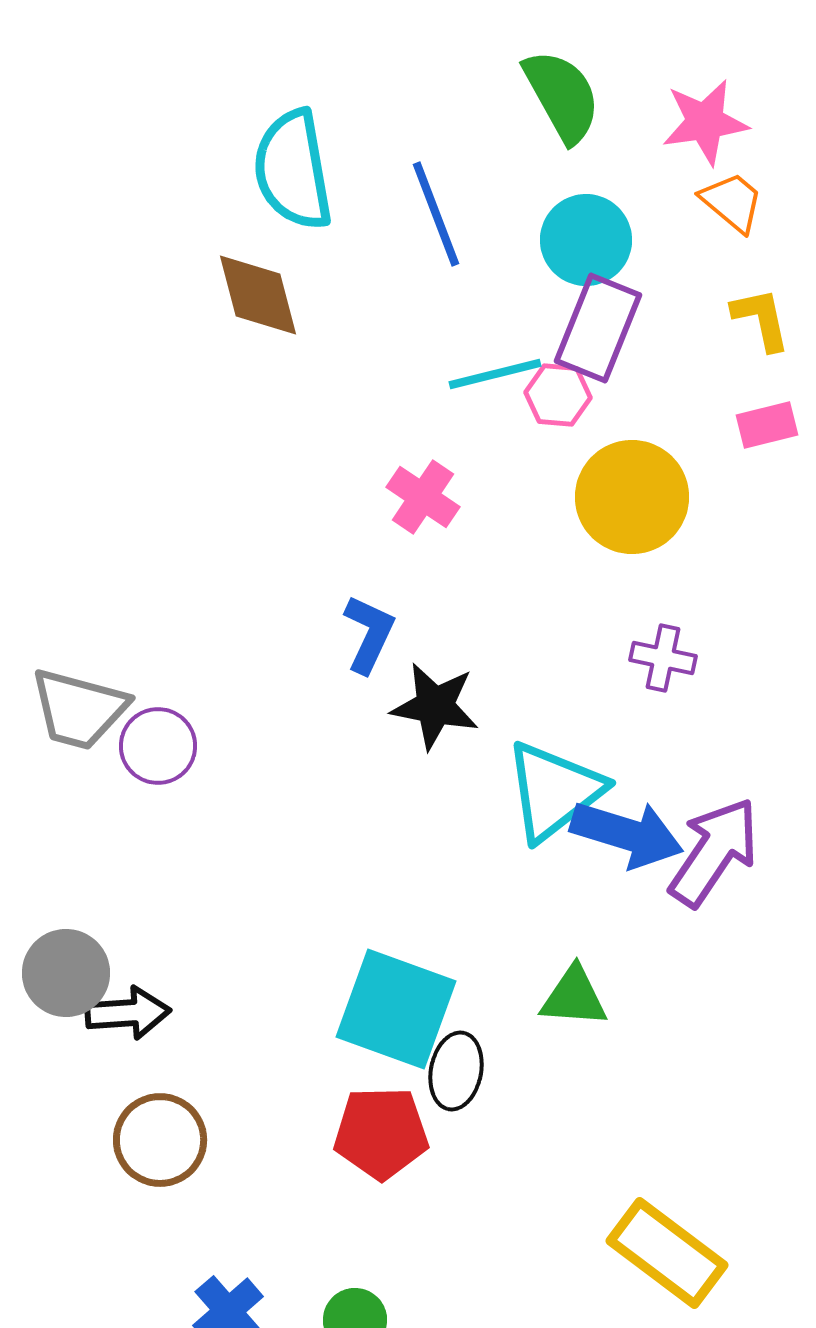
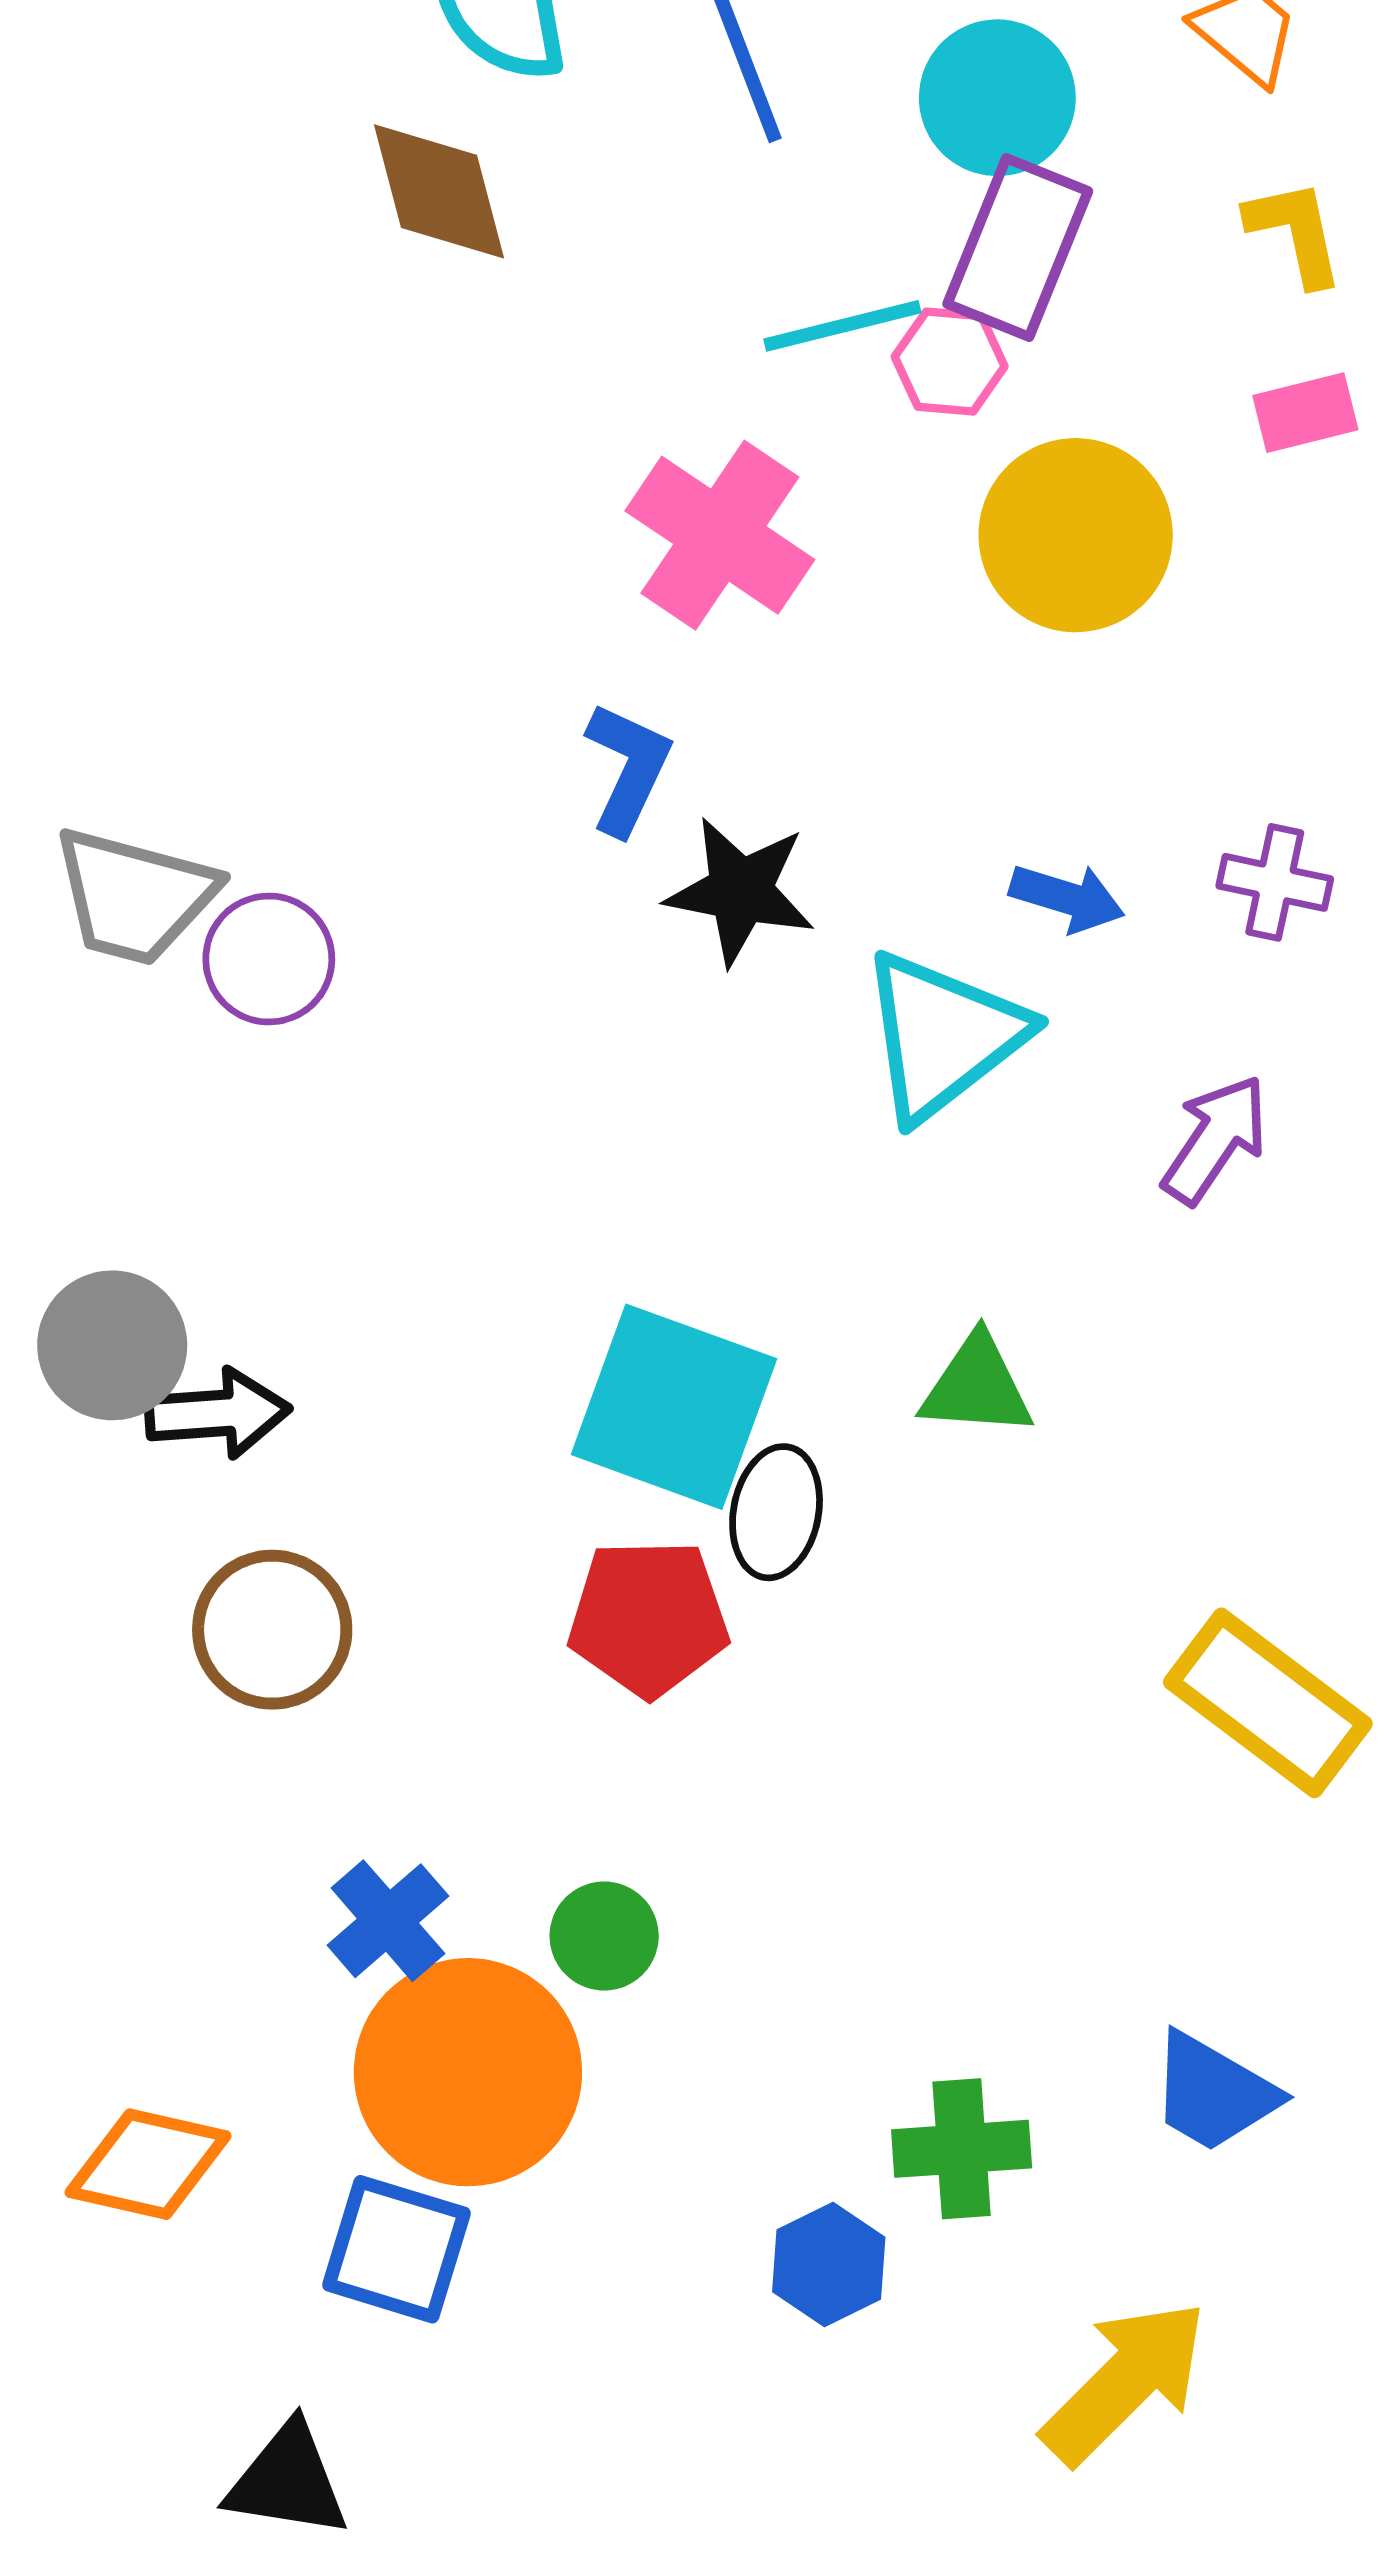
pink cross: (423, 497) -> (720, 535), size x1.5
purple cross: (663, 658) -> (1275, 882), moved
blue arrow: (627, 834) -> (1067, 898), moved, size x0.6
purple arrow: (714, 852) -> (1215, 1139), size x0.7
yellow rectangle: (667, 1253) -> (1268, 1703), moved

